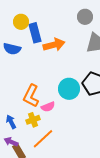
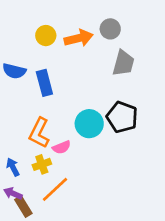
yellow circle: (21, 22) -> (46, 36), moved
blue rectangle: (35, 33) -> (44, 83), moved
orange arrow: (54, 45) -> (79, 38), moved

